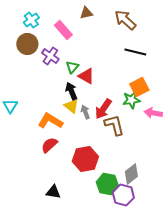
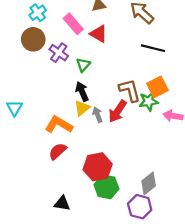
red triangle: (86, 76) -> (99, 34), moved
yellow triangle: (71, 106) -> (82, 108), turned 42
brown L-shape: (114, 125) -> (130, 90), moved
green hexagon: (107, 184) -> (106, 187), moved

